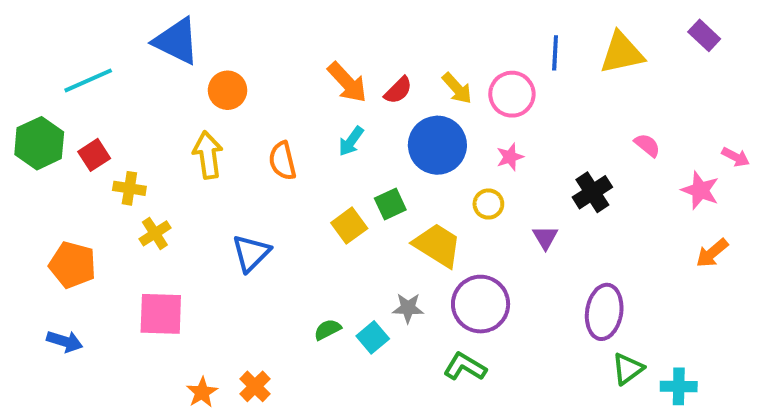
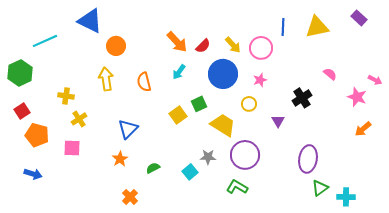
red square: (94, 155) -> (22, 111), moved
pink square: (161, 314) -> (72, 148), moved, size x0.7
green semicircle: (328, 330) -> (153, 168), moved
orange star: (202, 392) -> (120, 159), moved

